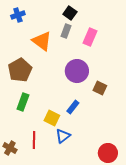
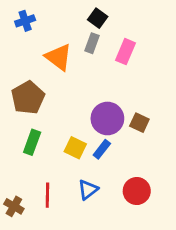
purple circle: (77, 71) -> (107, 118), moved
yellow square: (52, 118) -> (75, 148), moved
red circle: (108, 153) -> (137, 191), moved

